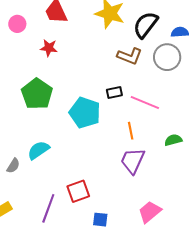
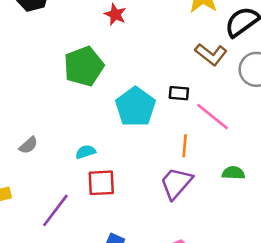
cyan semicircle: (38, 150) -> (86, 152), moved, size x0.7
red square: (78, 191) -> (101, 183), moved

